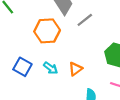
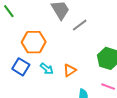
orange hexagon: (47, 31) -> (34, 42), moved

